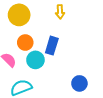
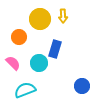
yellow circle: (19, 15) -> (40, 19), moved
orange circle: (25, 43) -> (19, 37), moved

